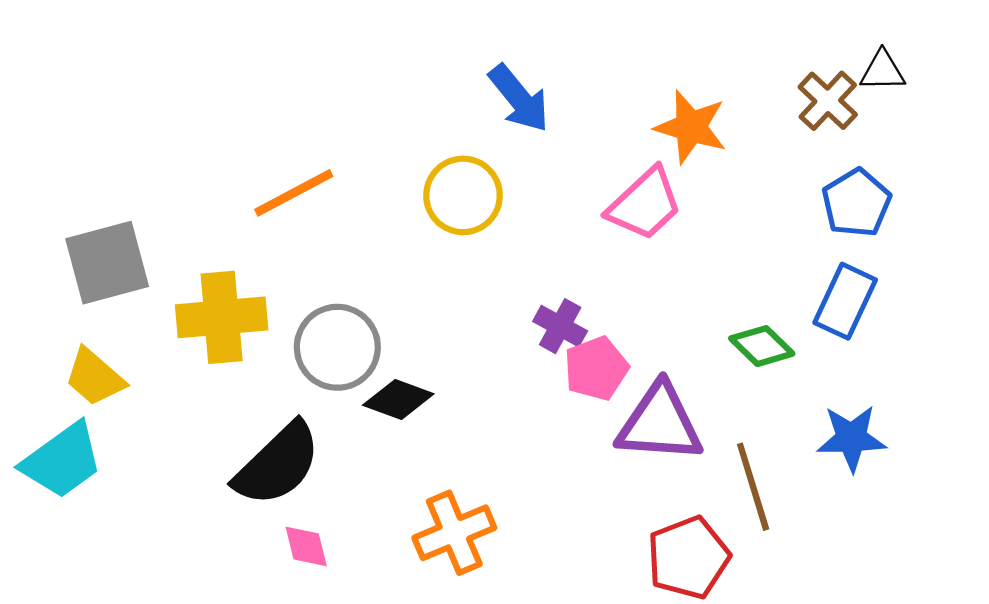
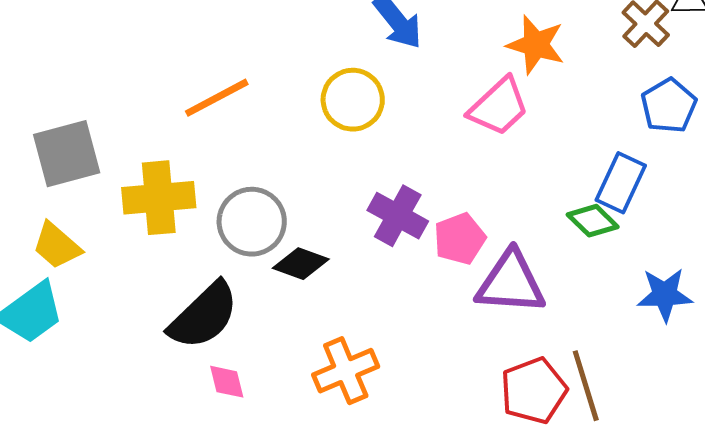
blue rectangle: (845, 301) -> (621, 183), moved
purple cross: (560, 326) -> (398, 216), moved, size x1.4
brown line: (753, 487) -> (586, 386), moved

